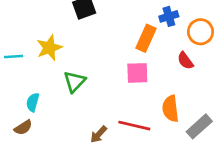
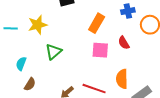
orange rectangle: (146, 38) -> (97, 23), moved
red semicircle: (185, 61) -> (124, 43), moved
brown semicircle: (23, 127) -> (30, 84), moved, turned -32

